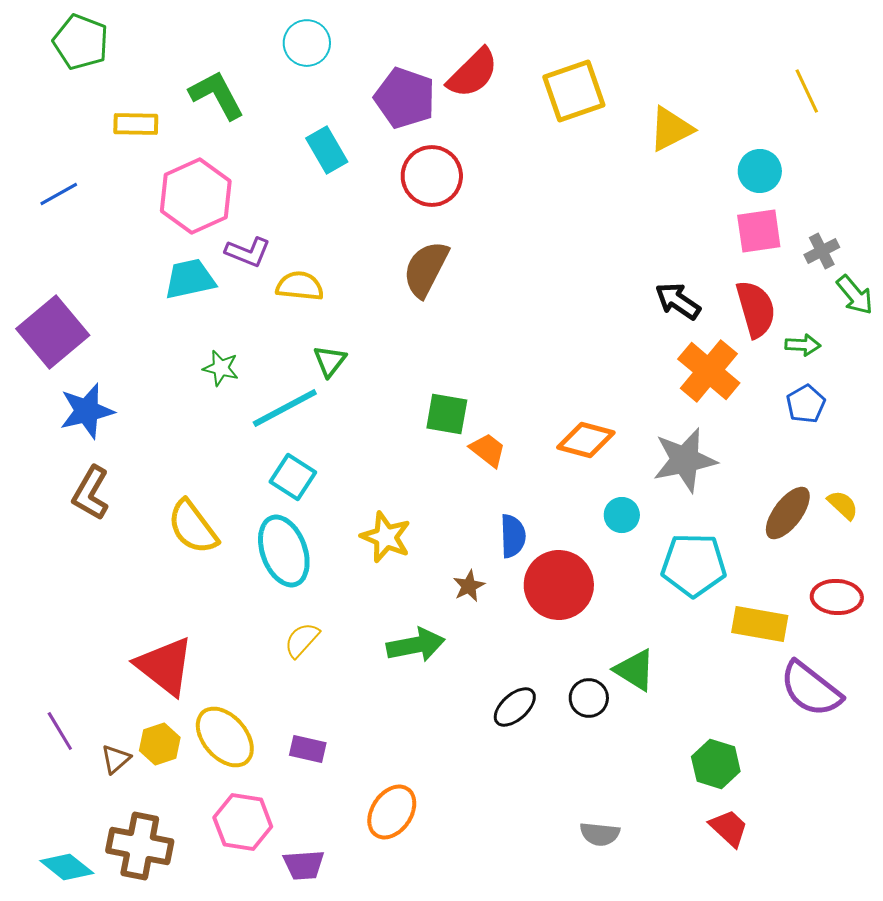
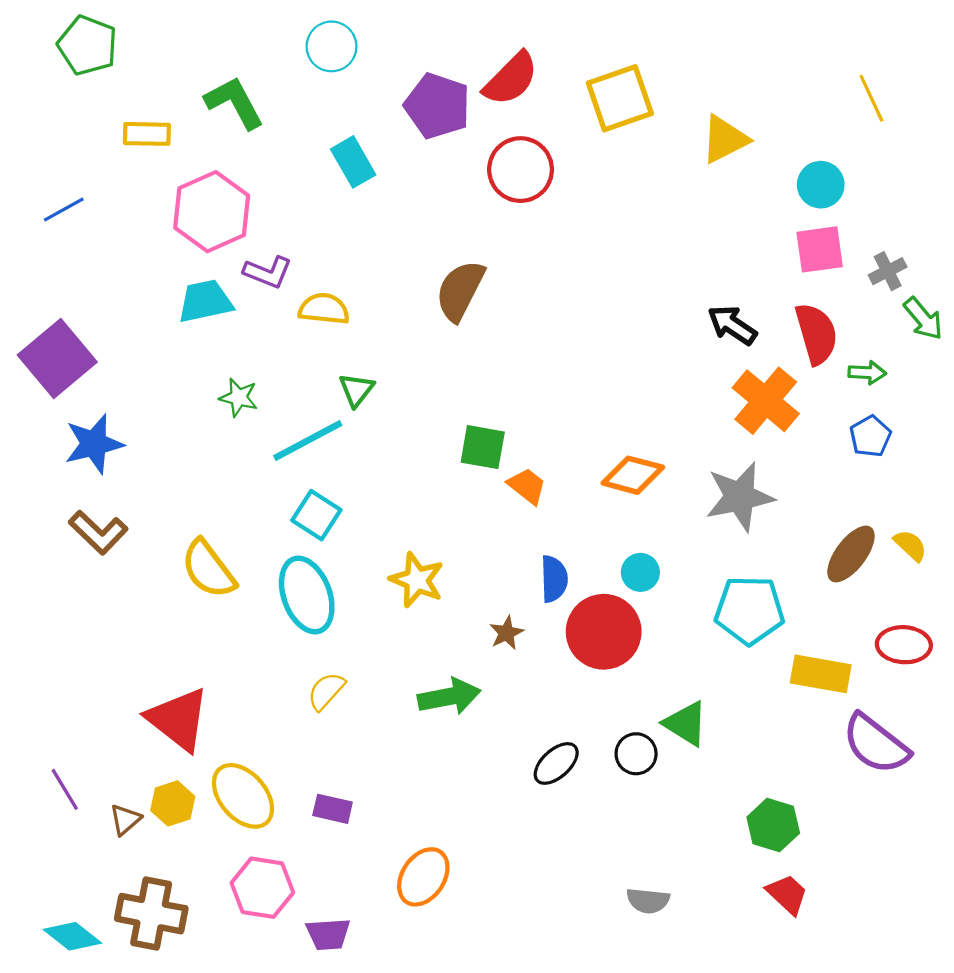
red circle: (432, 176) -> (521, 170), moved
brown L-shape: (91, 493) -> (98, 532), turned -76
cyan circle: (622, 515) -> (640, 572), moved

